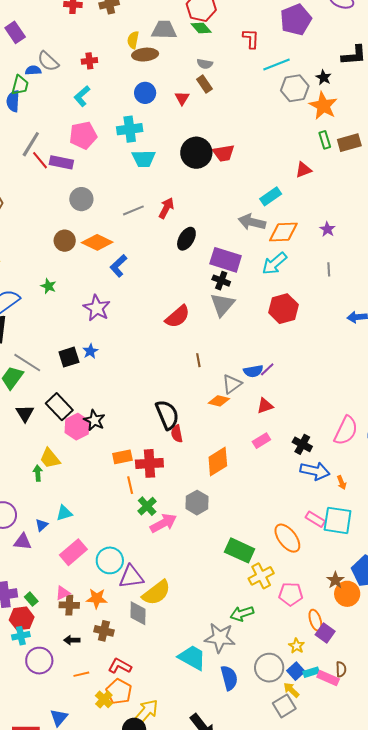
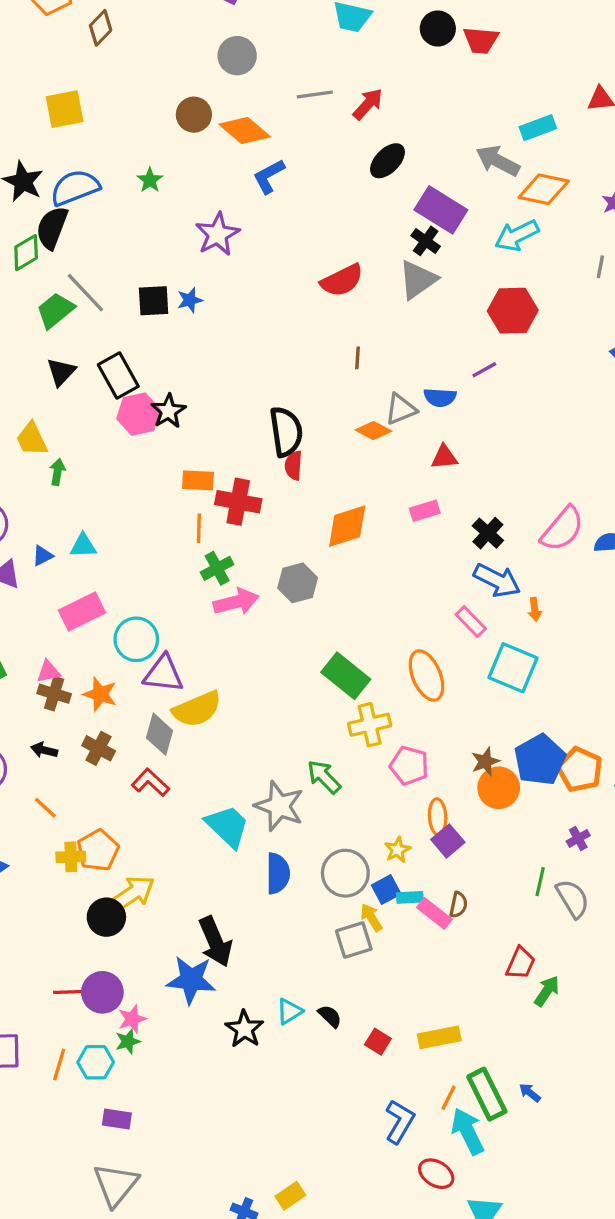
black circle: (196, 153) -> (438, 29), size x0.7
purple line: (267, 369) -> (484, 370), moved
yellow trapezoid: (50, 458) -> (32, 439), moved
pink rectangle: (315, 519) -> (471, 622), moved
green arrow: (242, 614) -> (324, 777), turned 50
red L-shape: (120, 666) -> (150, 782), moved
orange line: (81, 674) -> (45, 808), turned 42
yellow cross: (104, 699) -> (71, 857), turned 30

